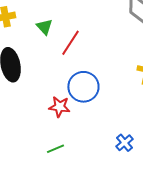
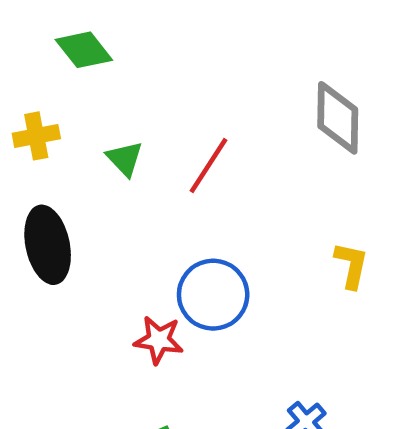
red line: (70, 43) -> (209, 165), moved

